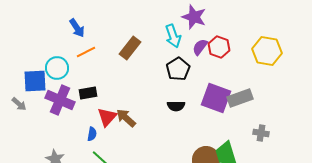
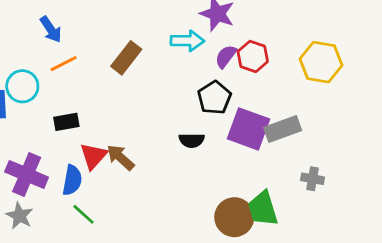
cyan arrow: (173, 36) -> (187, 41), turned -70
black pentagon: (178, 69) -> (214, 98), moved
purple cross: (60, 100) -> (27, 174), moved
blue semicircle: (92, 134) -> (72, 180), size x1.5

